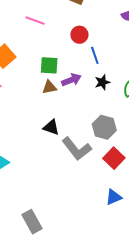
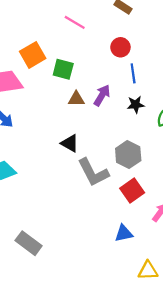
green square: (49, 65) -> (63, 69), moved
purple arrow: (71, 80) -> (102, 95), turned -48
gray rectangle: (32, 222) -> (29, 243), turned -35

